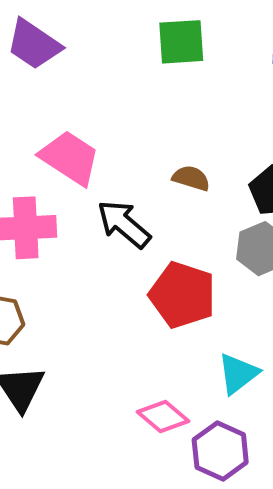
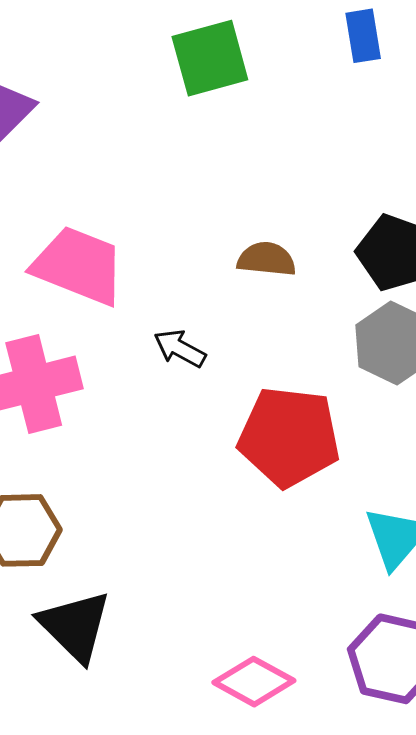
black arrow: (124, 224) -> (180, 348), size x0.6
pink diamond: (163, 417) -> (254, 682), moved

